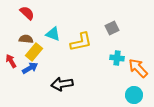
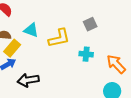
cyan cross: (117, 58) -> (86, 54), moved
black arrow: (62, 84) -> (28, 80), moved

